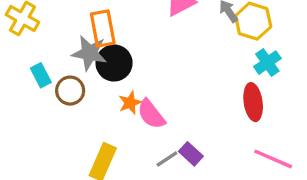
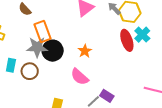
cyan rectangle: (41, 75) -> (11, 65), turned 48
red ellipse: (253, 102) -> (127, 40), moved
orange star: (130, 103) -> (85, 51), moved

